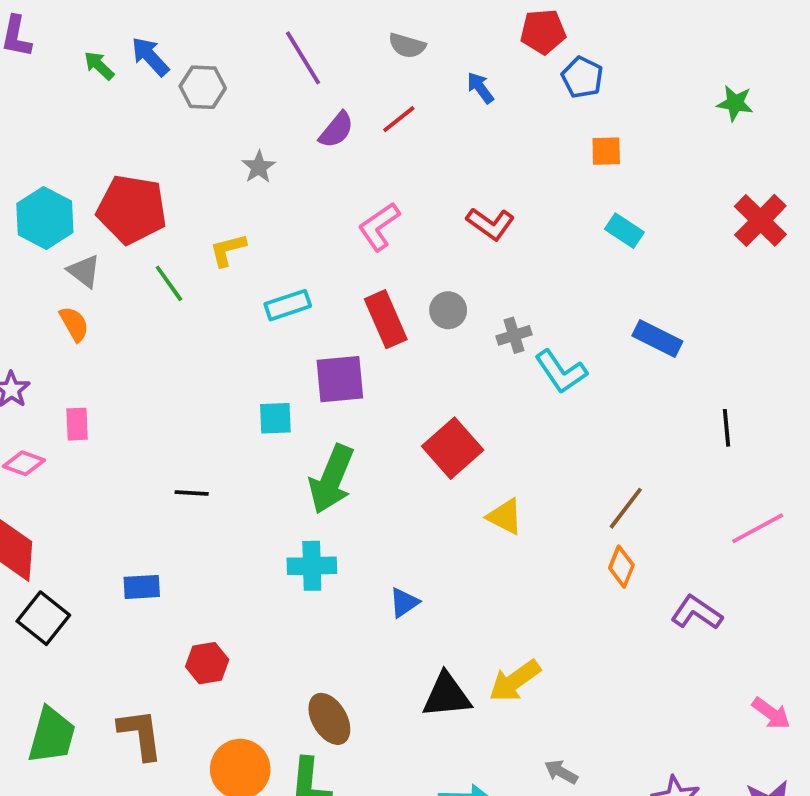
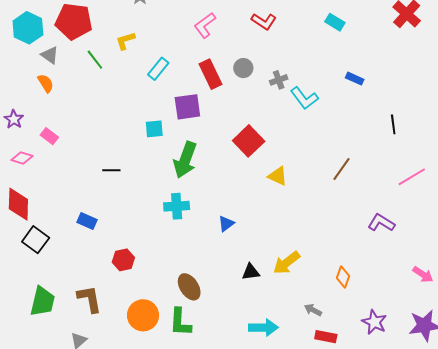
cyan rectangle: (288, 305) -> (158, 69), turned -30
blue rectangle: (657, 339) -> (355, 79), size x0.7
pink rectangle: (77, 424) -> (49, 136), turned -48
orange diamond: (621, 567) -> (343, 277), moved
blue rectangle: (142, 587) -> (87, 221), turned 30
black triangle: (447, 695) -> (251, 272), size x0.7

